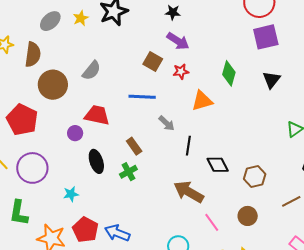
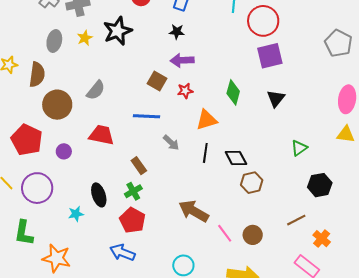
gray ellipse: (50, 21) -> (54, 41), turned -35
purple arrow: (178, 41) -> (182, 60), turned 145
purple circle: (75, 133) -> (64, 151), moved
black line: (188, 146) -> (205, 153), moved
black ellipse: (96, 161) -> (99, 195), moved
black diamond: (218, 165) -> (236, 158), moved
brown hexagon: (255, 176) -> (252, 183), moved
pink line: (212, 222) -> (225, 233), moved
red pentagon: (85, 230) -> (132, 220), moved

